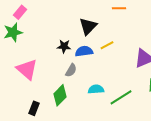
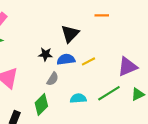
yellow line: (107, 45) -> (88, 61), moved
green line: (121, 97) -> (109, 93), moved

